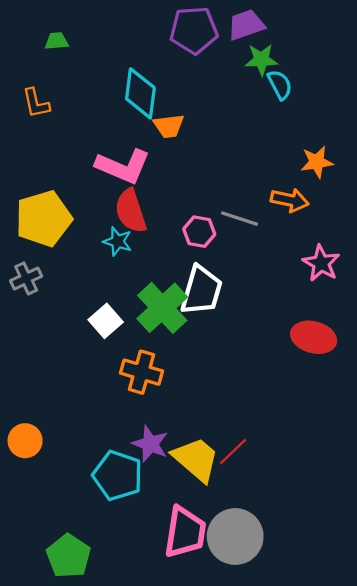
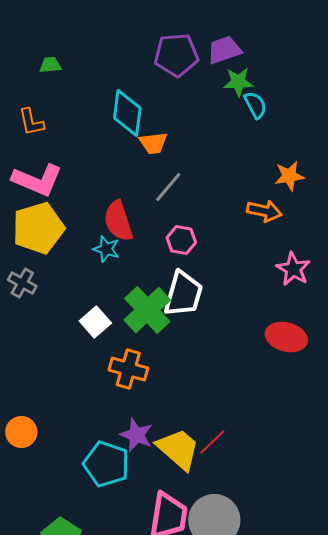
pink L-shape: (123, 166) -> (37, 180), moved
gray line: (240, 219) -> (168, 187), moved, turned -68
gray cross: (26, 278) -> (22, 283), turned -36

